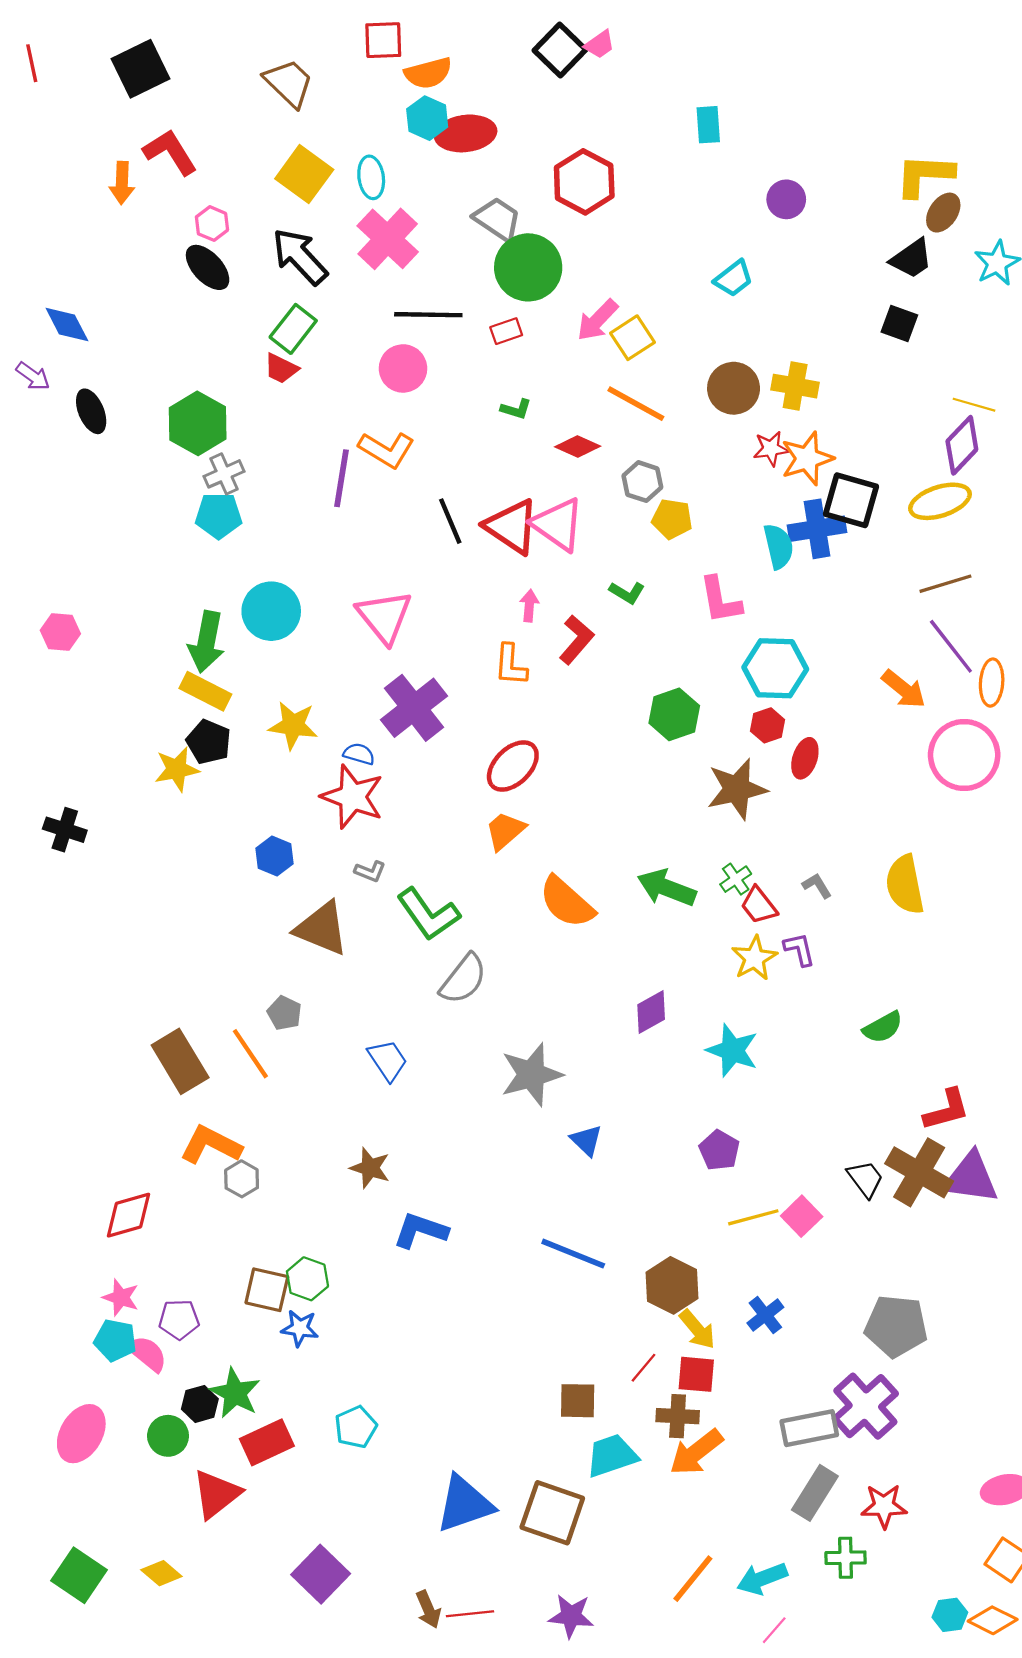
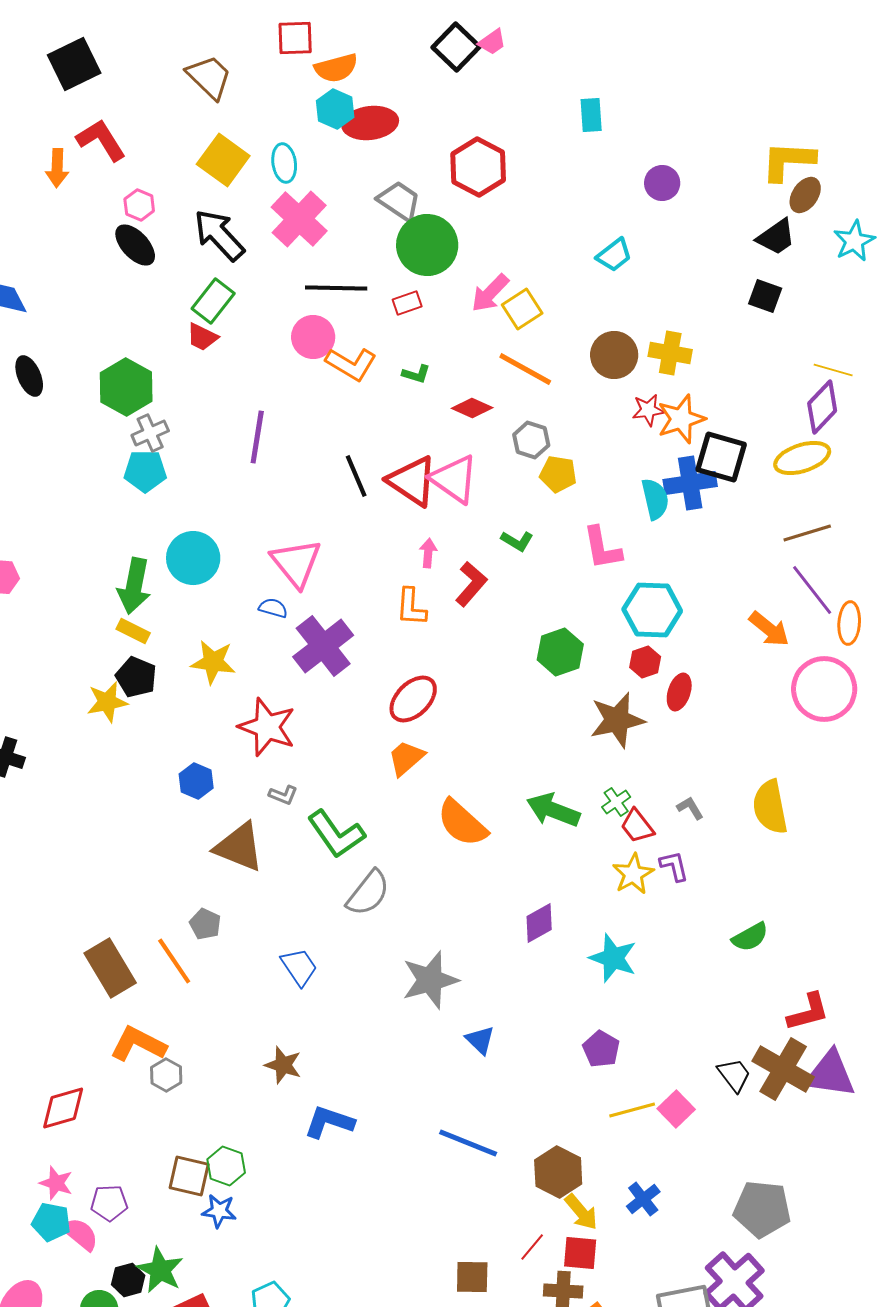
orange L-shape: (387, 450) -> (351, 364), moved
yellow rectangle: (205, 691) -> (133, 631), size x0.7
blue semicircle: (359, 754) -> (273, 608), moved

